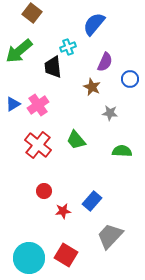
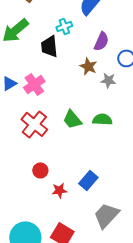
gray star: (110, 113) -> (108, 80), moved
green semicircle: (122, 151) -> (102, 119), moved

